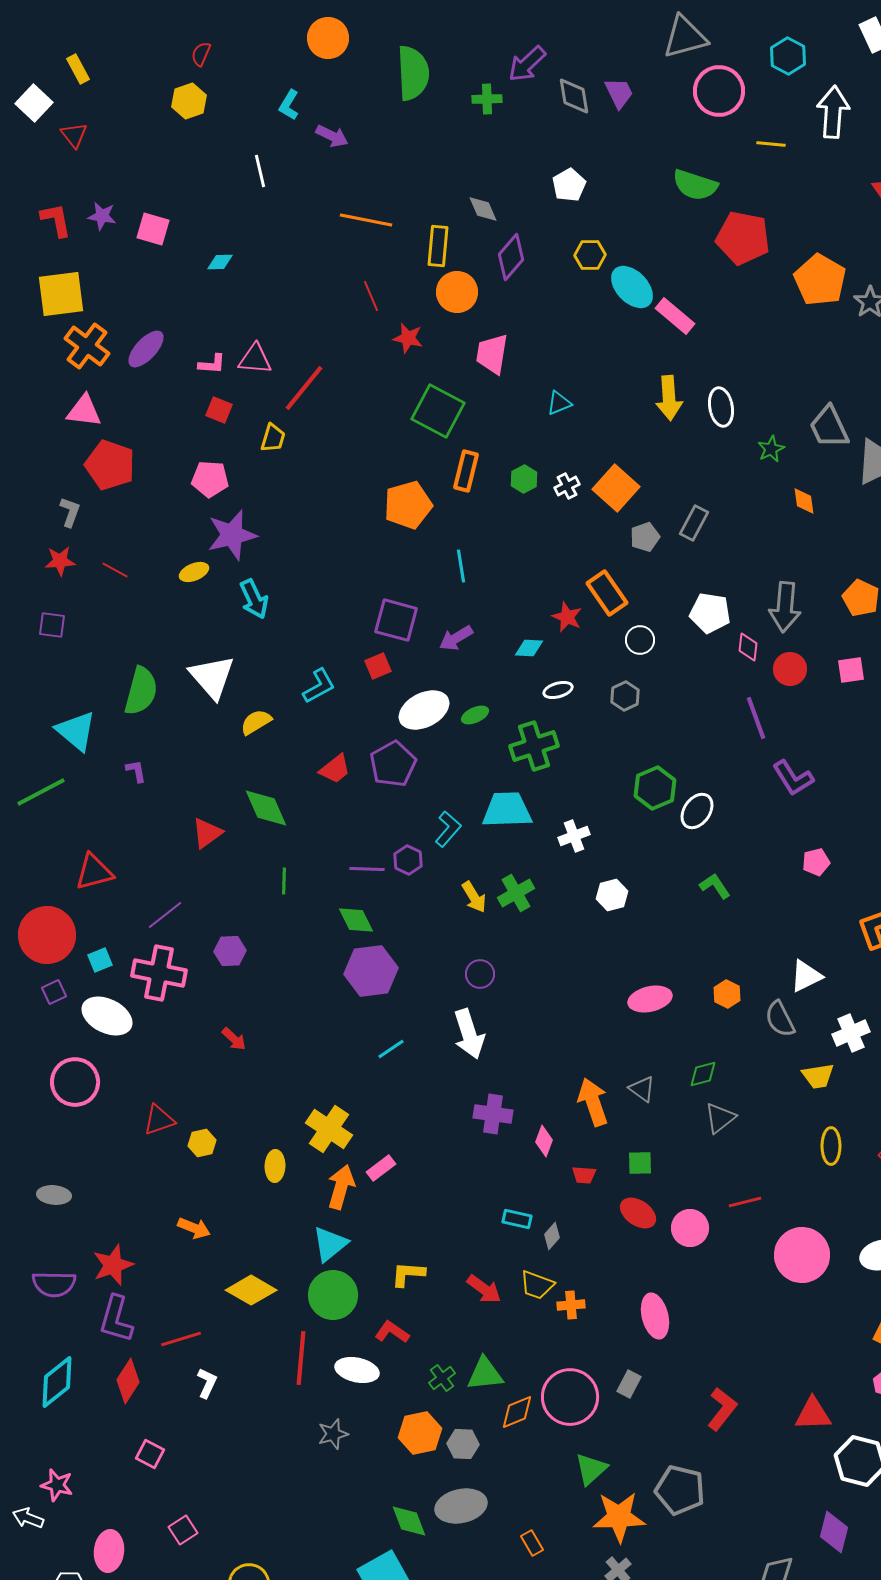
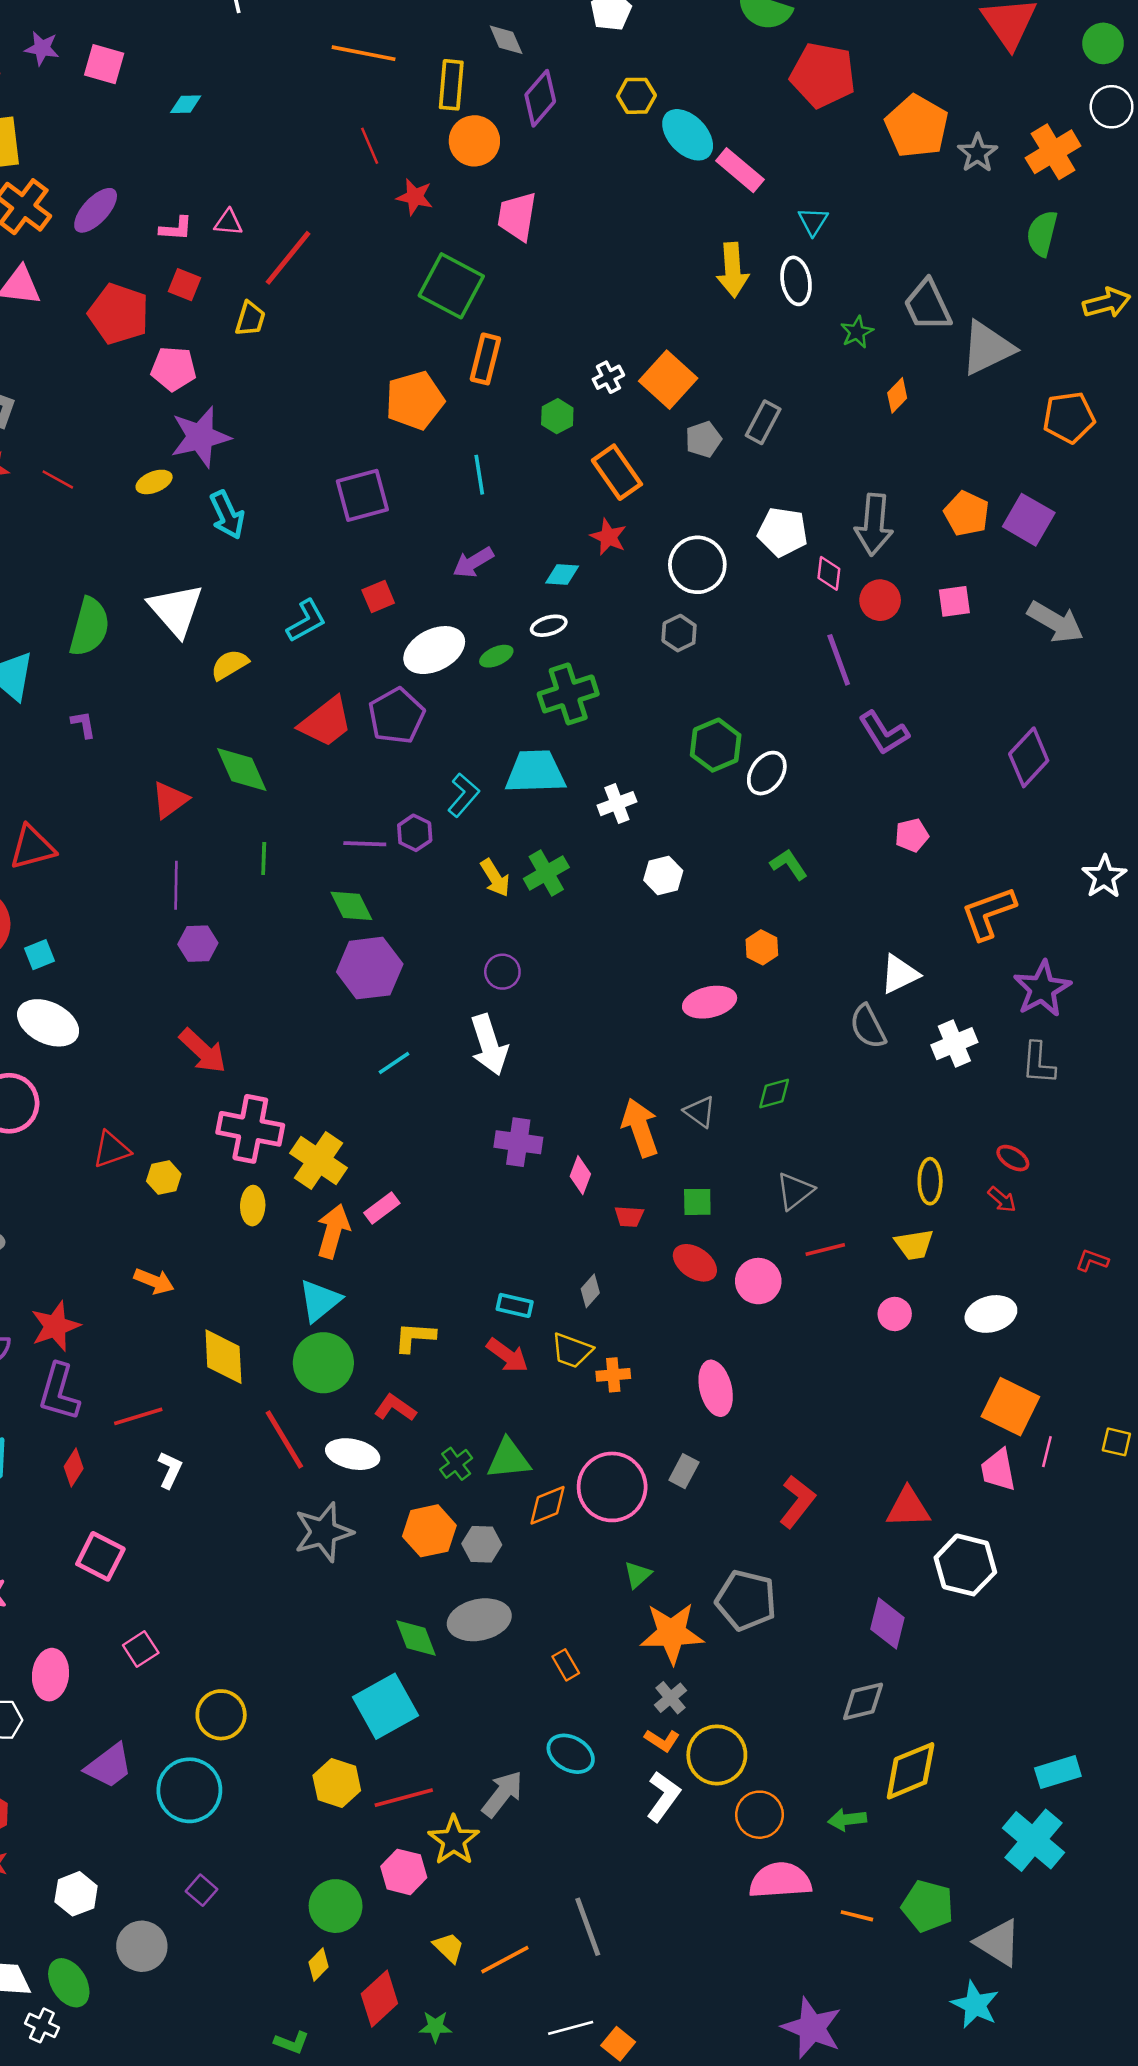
pink triangle: (255, 359) -> (228, 222), size x0.7
cyan triangle: (559, 403) -> (813, 221), moved, turned -36
red pentagon: (110, 465) -> (119, 314), moved
green hexagon: (524, 479) -> (557, 416), moved
orange diamond: (804, 501) -> (897, 395), turned 52
orange rectangle: (607, 593) -> (617, 472), moved
purple square: (396, 620) -> (362, 495), moved, turned -30
white circle: (640, 640) -> (697, 565), size x1.6
white ellipse: (558, 690) -> (549, 626), moved
red trapezoid: (335, 769) -> (326, 722), size x1.4
purple line: (165, 915) -> (176, 885), moved, turned -51
pink cross: (159, 973) -> (250, 1129), moved
orange hexagon: (727, 994) -> (762, 947), moved
red arrow: (234, 1039) -> (203, 1051), size x1.6
yellow trapezoid: (818, 1076) -> (914, 1245), moved
gray triangle: (720, 1118) -> (795, 1191), moved
cyan rectangle: (517, 1219) -> (515, 1305), moved
pink circle: (802, 1255) -> (895, 1314), size x0.5
yellow diamond: (251, 1290) -> (223, 1357), turned 57
red line: (301, 1358) -> (284, 1439), turned -36
red diamond: (128, 1381) -> (74, 1467), size x0.7
gray star: (333, 1434) -> (323, 1532), size x1.6
pink square: (150, 1454) -> (100, 1556), size x1.4
green triangle: (591, 1469) -> (638, 1575), size x0.7
purple diamond: (834, 1532) -> (887, 1623), moved

